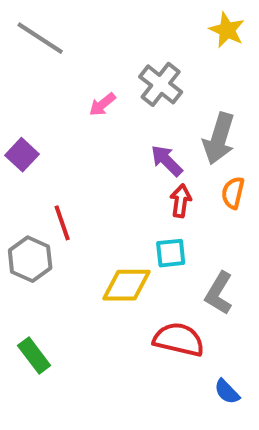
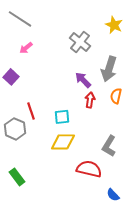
yellow star: (227, 30) -> (114, 25), moved
pink arrow: (102, 104) -> (26, 48), moved
cyan square: (171, 253) -> (62, 117), moved

